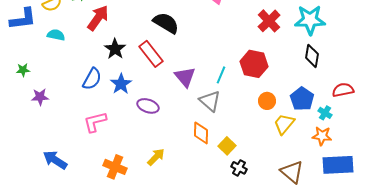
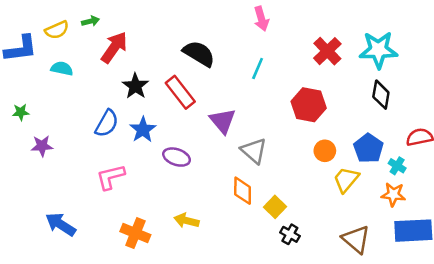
cyan line: (221, 75) -> (258, 69), moved
yellow arrow: (156, 157) -> (186, 221), turned -120

